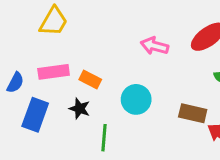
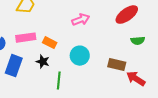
pink arrow: (154, 46) -> (81, 20), moved, turned 144

